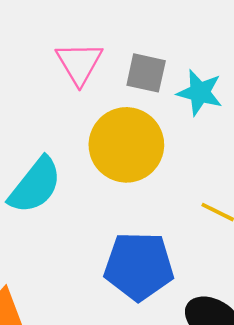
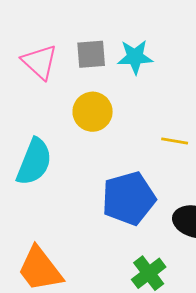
yellow circle: (126, 145) -> (93, 112), size x0.7

